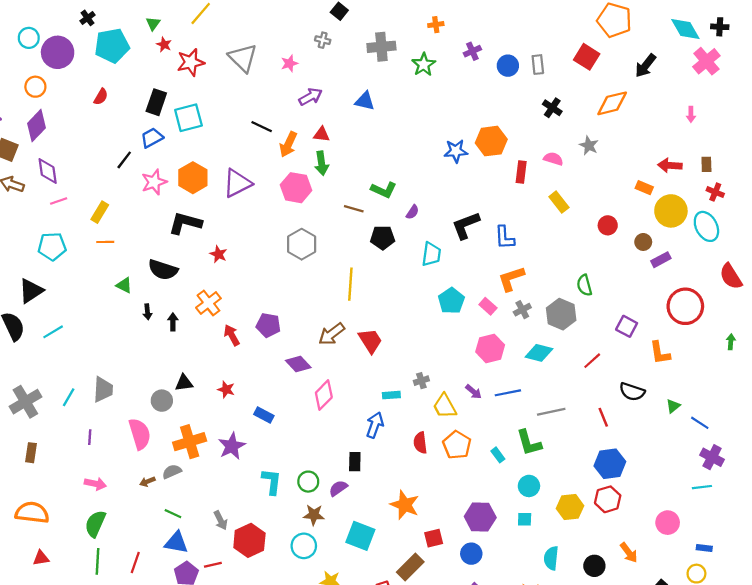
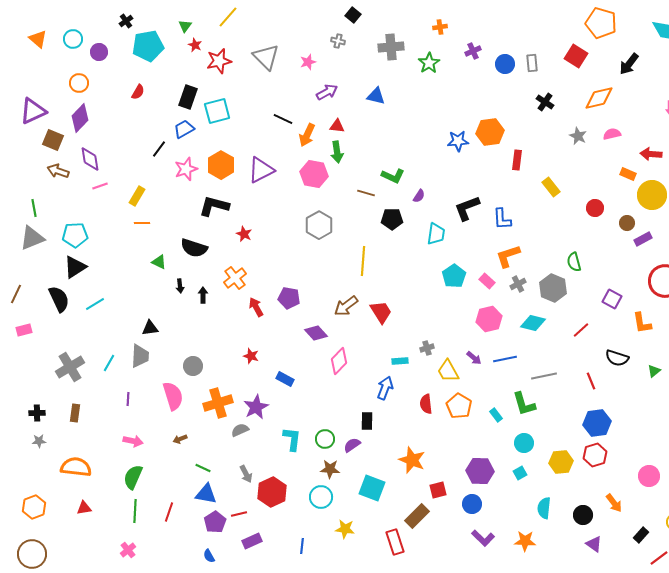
purple circle: (58, 52) -> (99, 52), size x0.6
pink semicircle: (553, 159) -> (612, 134), moved, turned -30
cyan pentagon: (52, 246) -> (75, 235), moved
black triangle: (184, 383) -> (150, 328), moved
gray semicircle: (172, 472) -> (240, 430), moved
cyan square: (525, 519) -> (520, 473), turned -32

